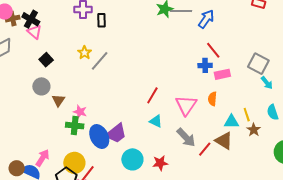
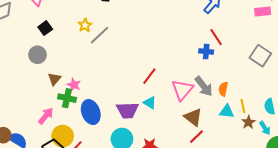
pink rectangle: (222, 74) -> (263, 12), moved
cyan arrow: (267, 83) -> (265, 128), moved
orange semicircle: (212, 99) -> (223, 89), moved
brown triangle: (58, 100) -> (54, 79), moved
purple trapezoid: (116, 133) -> (128, 110), moved, turned 30
gray arrow: (186, 137) -> (204, 86), moved
brown triangle: (224, 141) -> (193, 117), moved
pink arrow: (43, 158) -> (46, 116), moved

